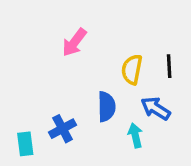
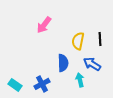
blue cross: (62, 129) -> (42, 84), moved
cyan rectangle: (25, 144) -> (15, 85), turned -48

